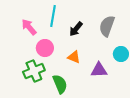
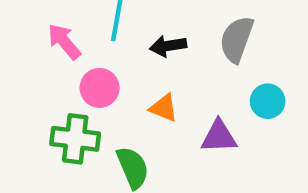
black arrow: (76, 29) -> (168, 46), turned 42
green cross: (34, 71) -> (75, 139), turned 30

